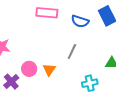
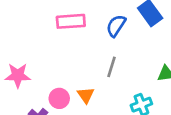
blue semicircle: (80, 21) -> (116, 26), turned 114

